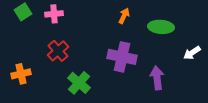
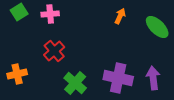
green ellipse: (161, 27) -> (157, 27), turned 40
purple cross: (122, 57) -> (118, 78), moved

